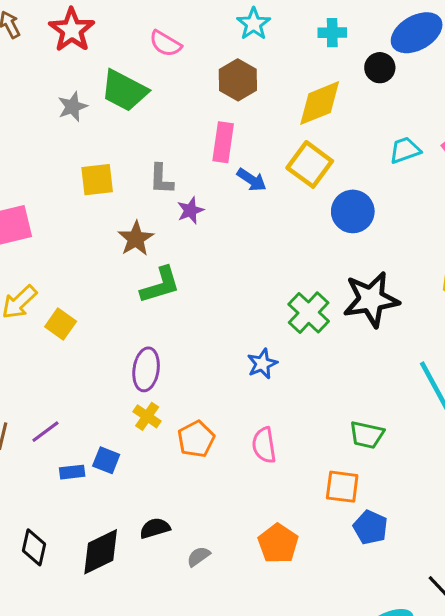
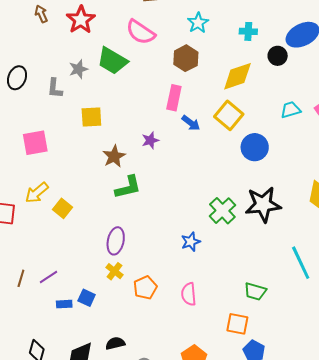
pink semicircle: (165, 44) -> (141, 32), size x1.4
gray L-shape: (161, 179) -> (55, 88), moved

